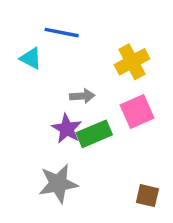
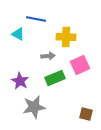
yellow cross: (132, 62) -> (66, 37), moved, turned 30
purple star: (67, 129) -> (20, 81), moved

